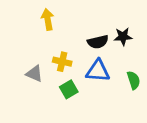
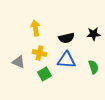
yellow arrow: (48, 19) -> (35, 28), moved
black star: (123, 37) -> (93, 34), moved

